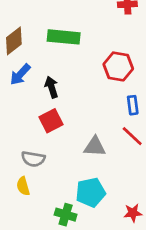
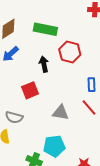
red hexagon: (118, 66) -> (70, 52), moved
black arrow: (51, 87) -> (44, 64), moved

